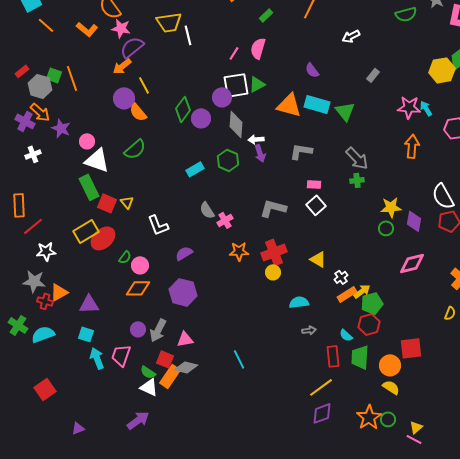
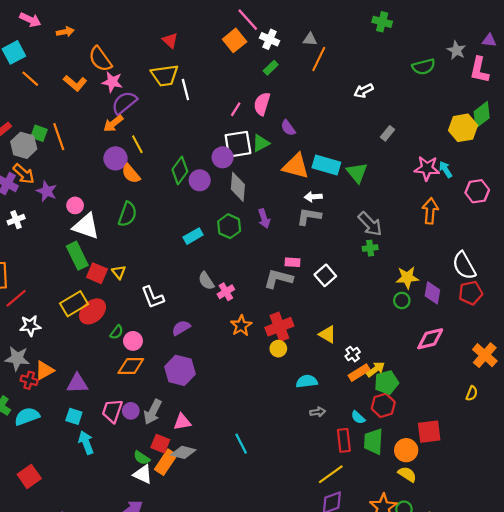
purple semicircle: (312, 70) -> (288, 128), moved
white arrow: (256, 139) -> (313, 197), moved
green semicircle: (135, 149) -> (128, 214), turned -30
pink rectangle: (314, 184) -> (293, 262), moved
orange star: (239, 251) -> (241, 326), turned -30
pink trapezoid: (121, 355) -> (112, 411), moved

